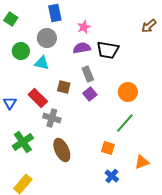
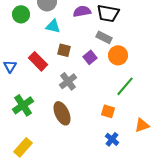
cyan triangle: (42, 63) -> (53, 26), moved
gray rectangle: (88, 74) -> (104, 37), moved, turned -42
orange circle: (128, 92) -> (118, 55), moved
gray cross: (52, 118) -> (68, 81), moved, turned 36

